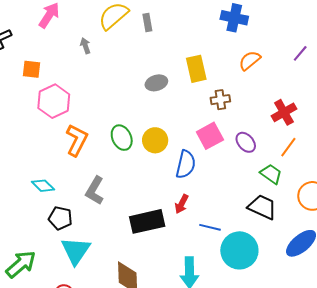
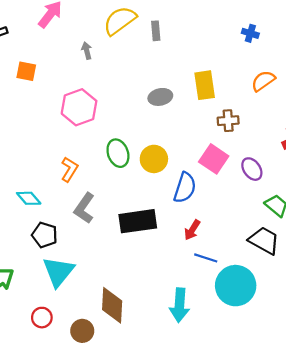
blue cross: (234, 18) -> (250, 33), size x0.6
pink hexagon: (54, 101) -> (79, 107), moved
pink square: (210, 136) -> (214, 159), turned -32
orange L-shape: (77, 140) -> (69, 169), moved, size x0.7
red arrow: (182, 204) -> (192, 230), moved
black rectangle: (147, 221) -> (138, 221), moved

